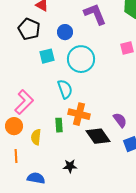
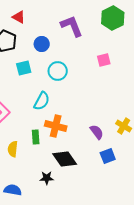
cyan circle: (81, 59) -> (58, 71), size x0.7
cyan semicircle: (65, 89) -> (42, 101), turned 48
black diamond: (98, 136) -> (65, 159), moved

